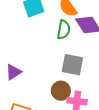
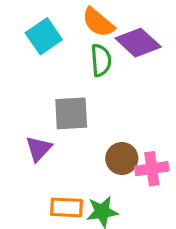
gray square: (72, 65) -> (71, 113), moved

